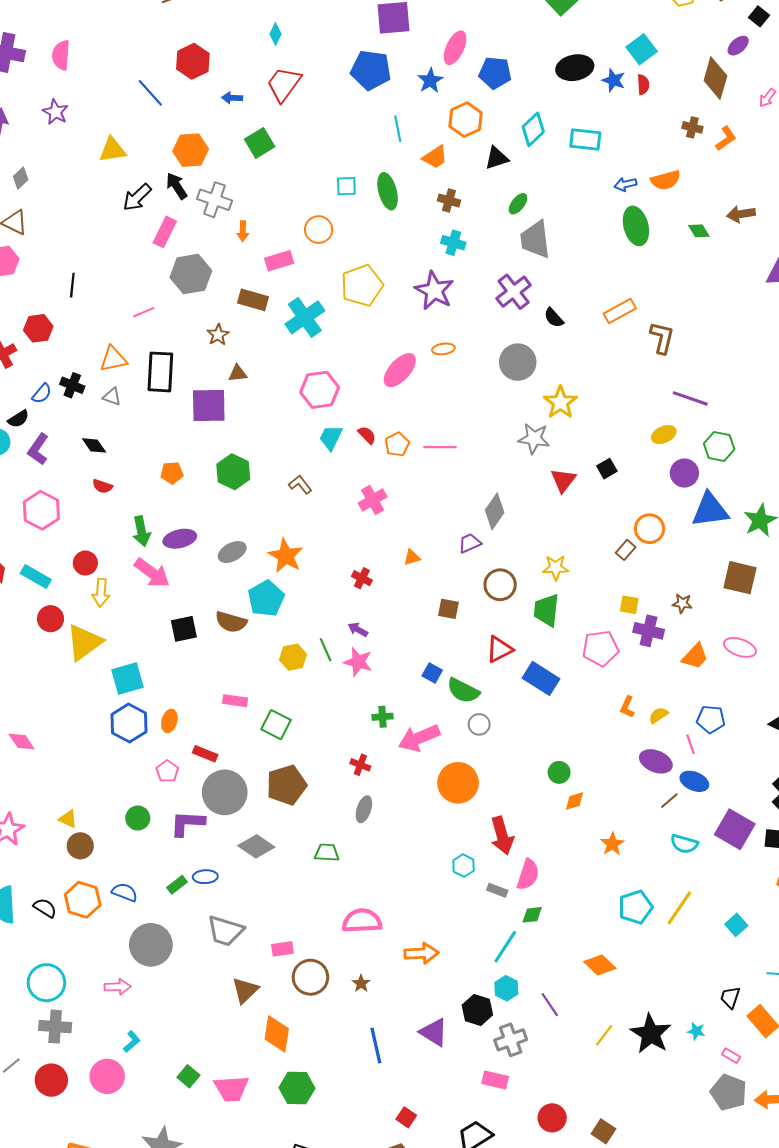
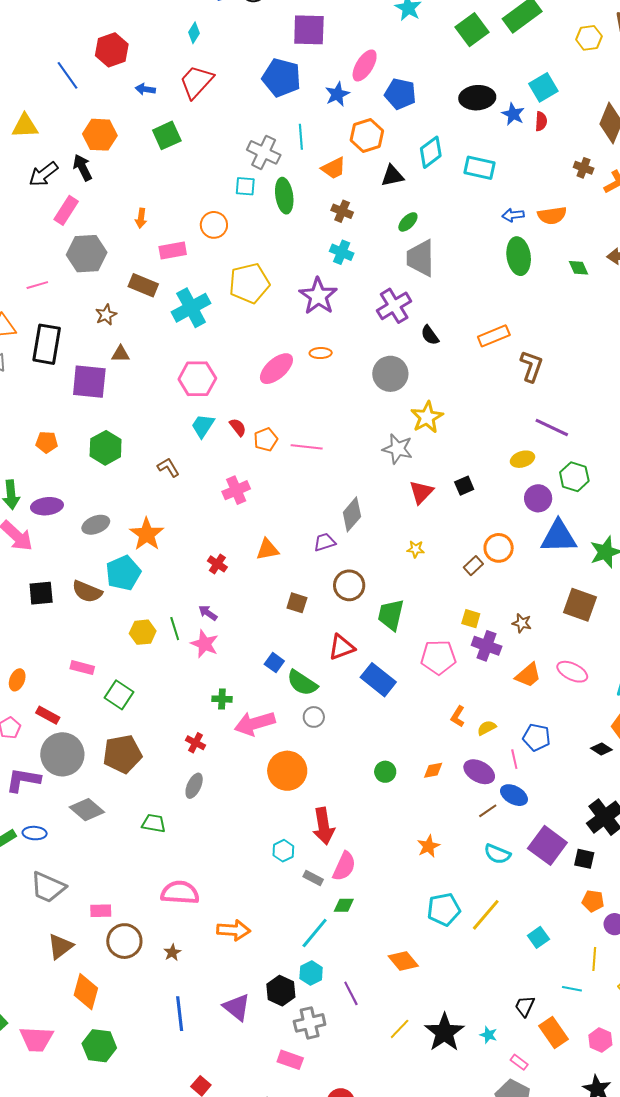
gray cross: (214, 200) -> (264, 152), moved
orange triangle: (412, 557) -> (268, 549), size x1.4
yellow star: (556, 568) -> (416, 549), moved, size x0.7
orange diamond: (575, 801) -> (433, 770), moved

